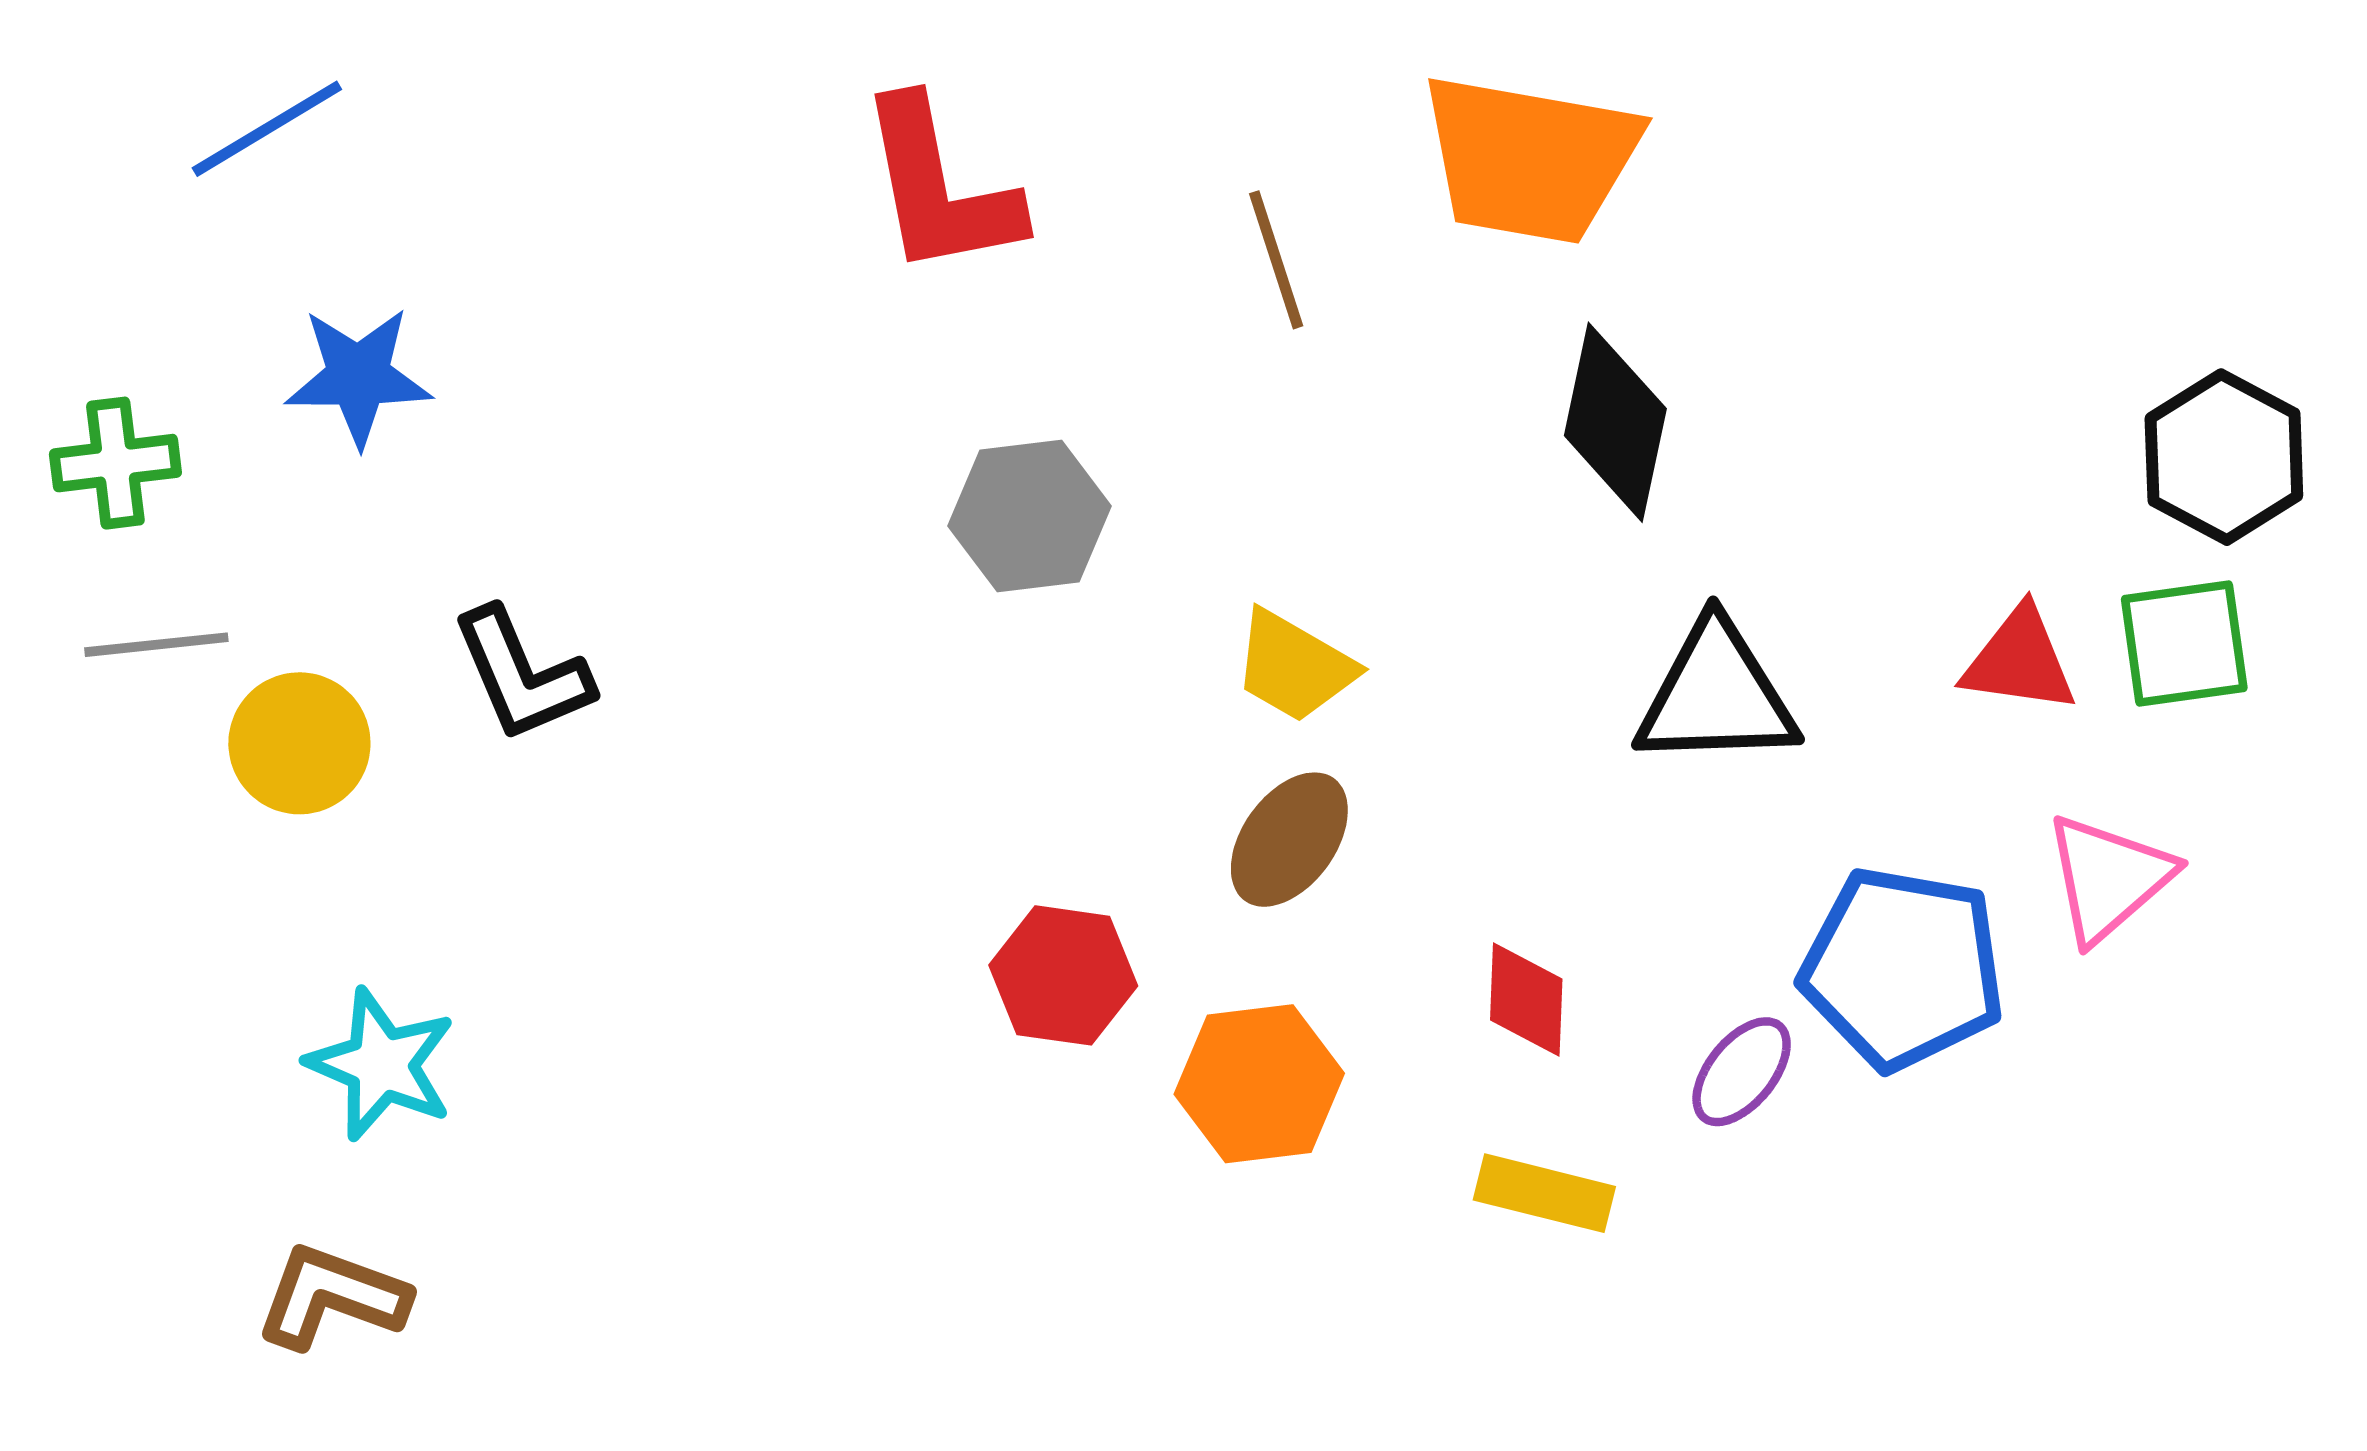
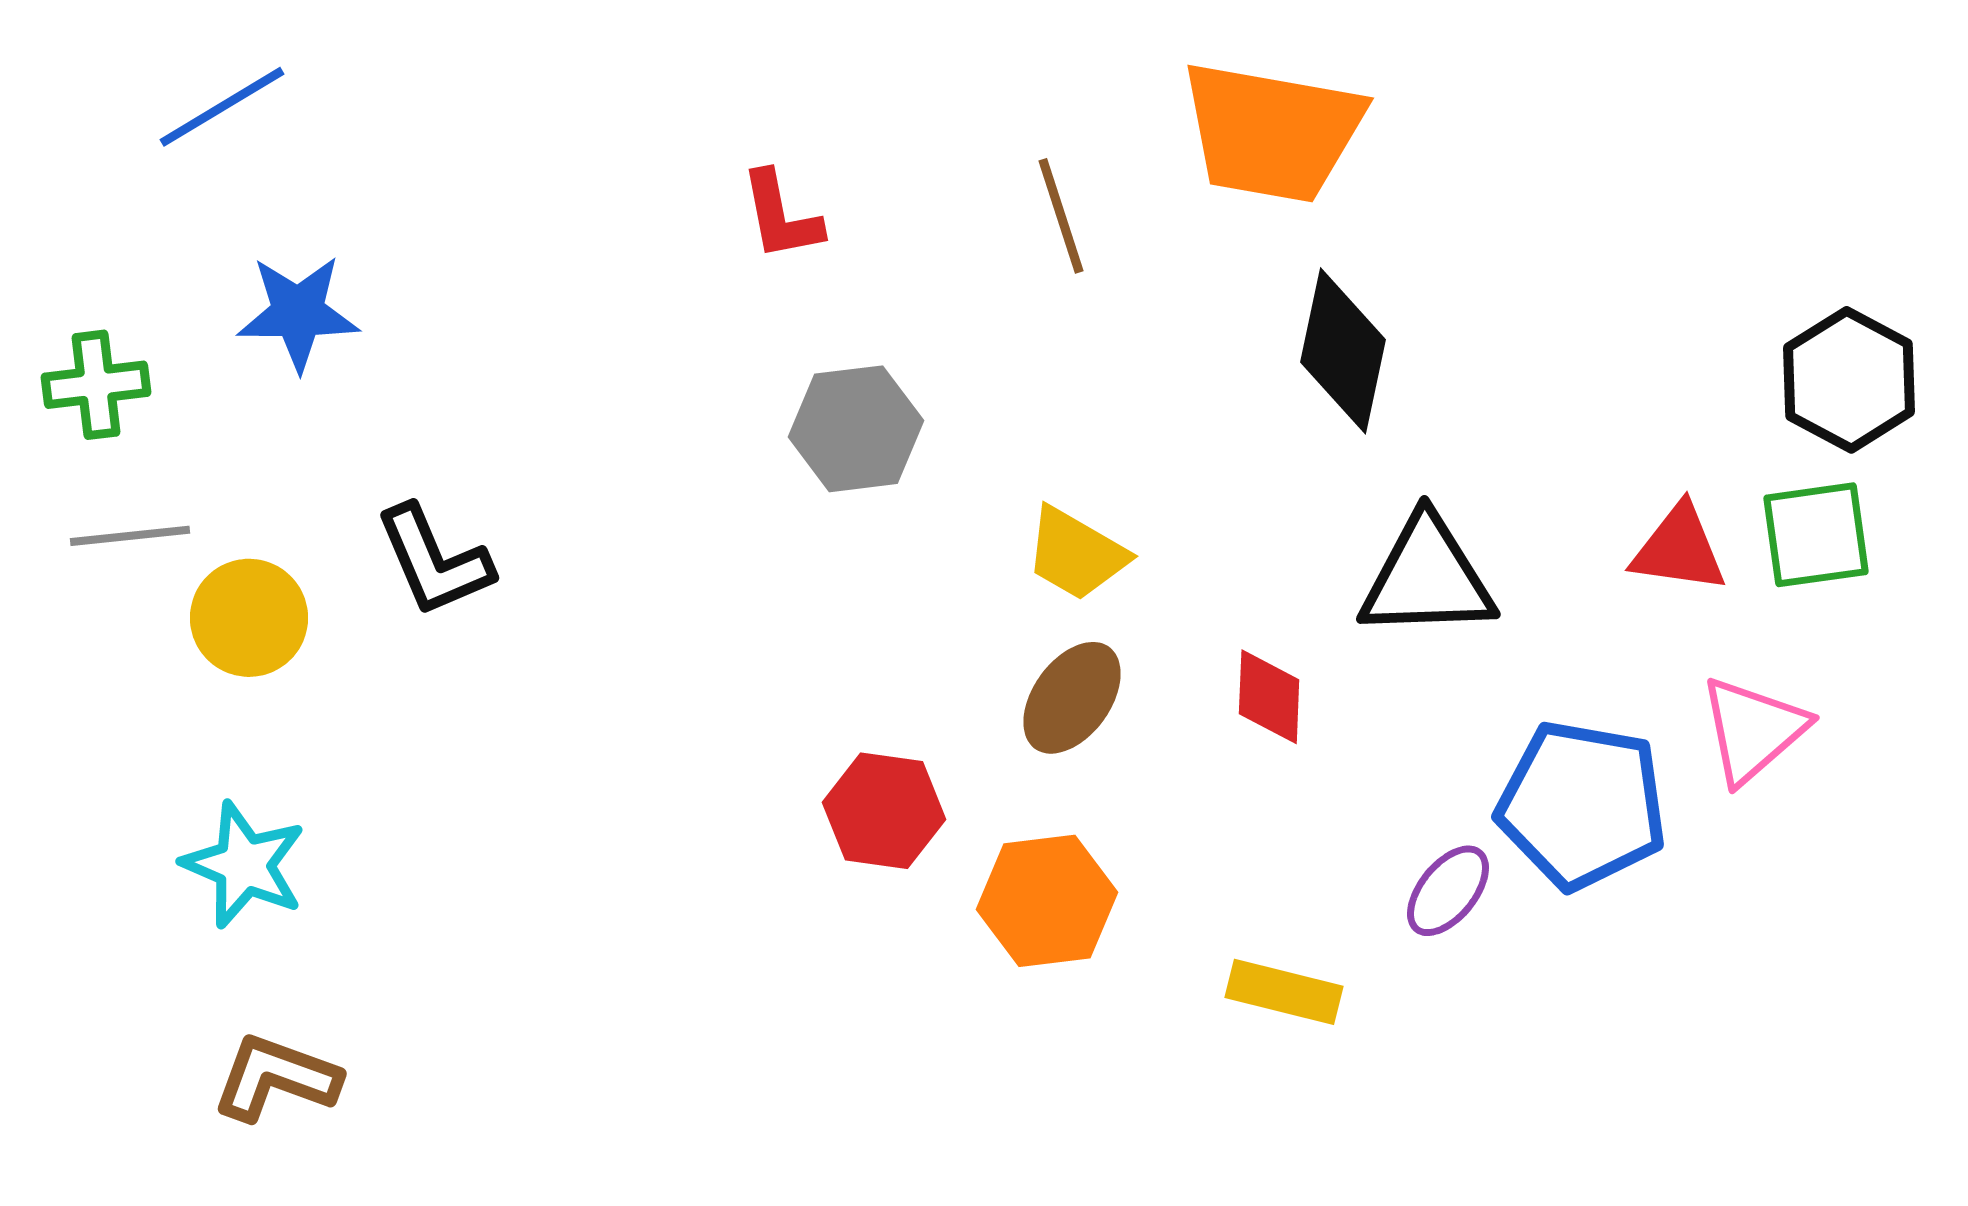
red L-shape: (939, 188) -> (781, 216), moved, size x0.6
red diamond: (1526, 1000) -> (1269, 697), moved
cyan star: (381, 1064) -> (244, 865), moved

